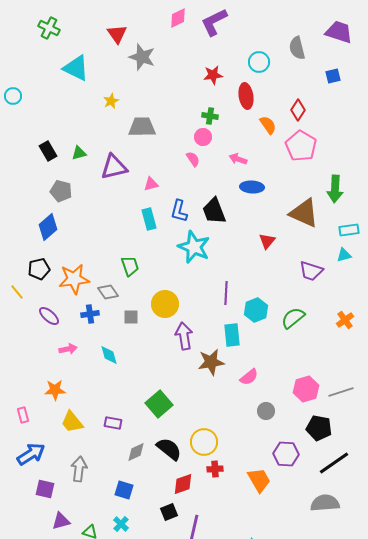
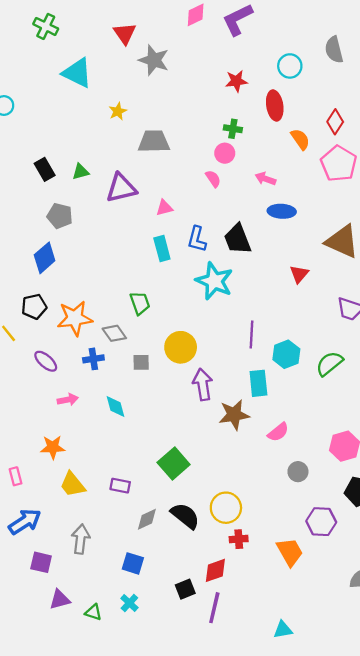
red diamond: (183, 484) -> (215, 570), moved

